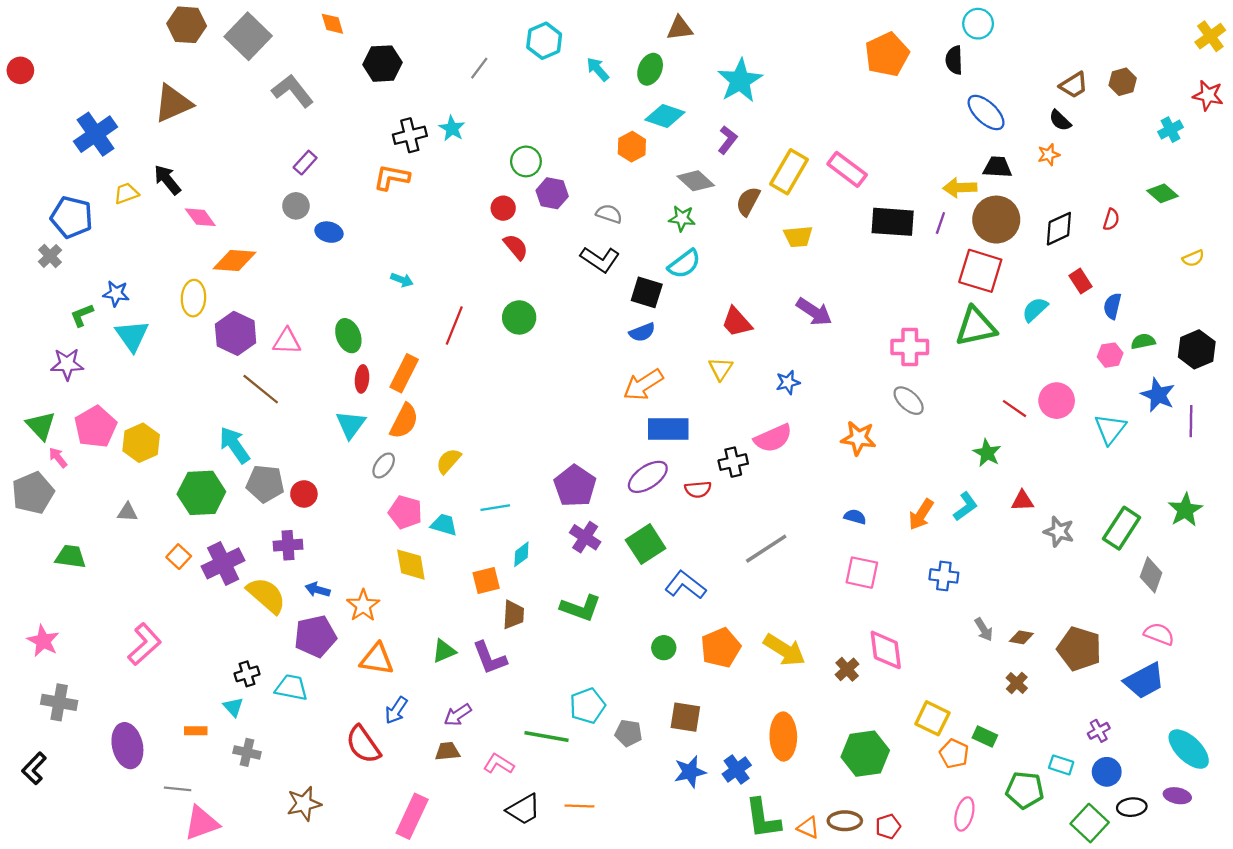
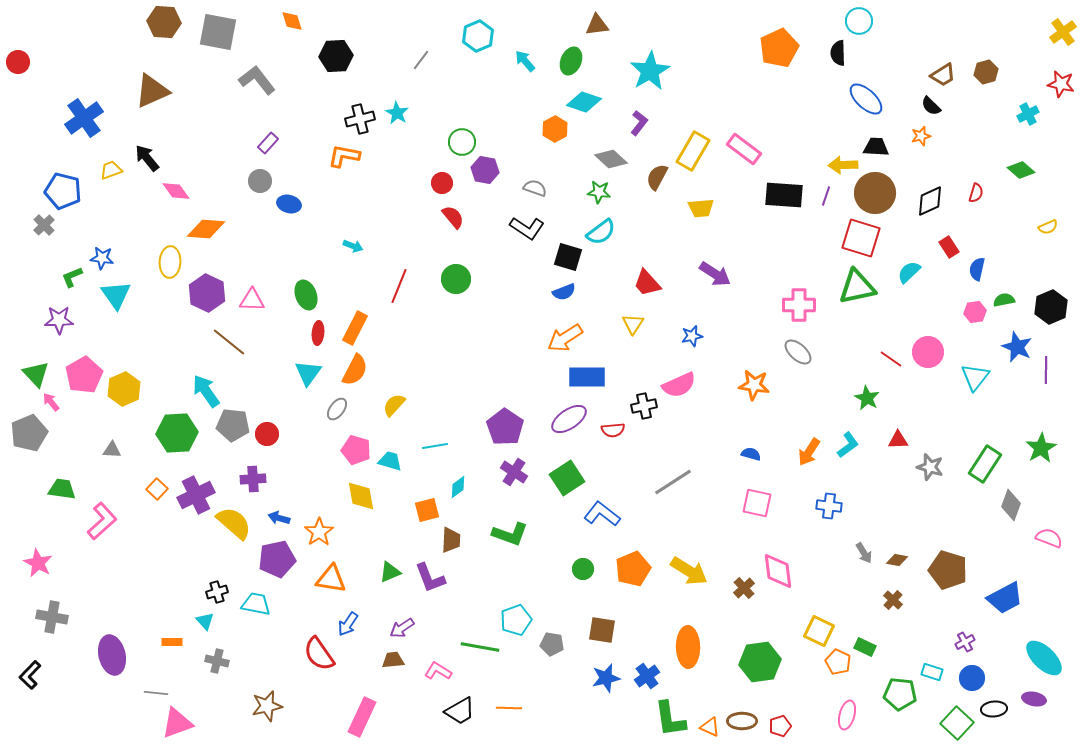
gray square: (248, 36) -> (218, 32), turned -33
pink semicircle: (1159, 634) -> (1049, 538), moved
pink L-shape: (145, 644) -> (102, 521), moved

